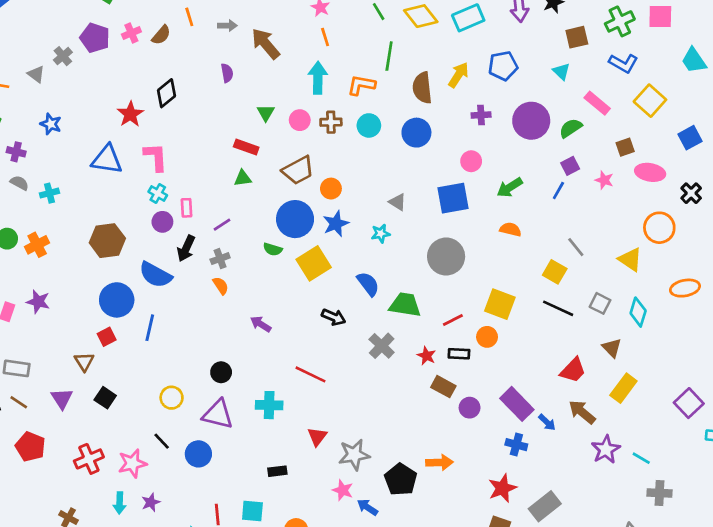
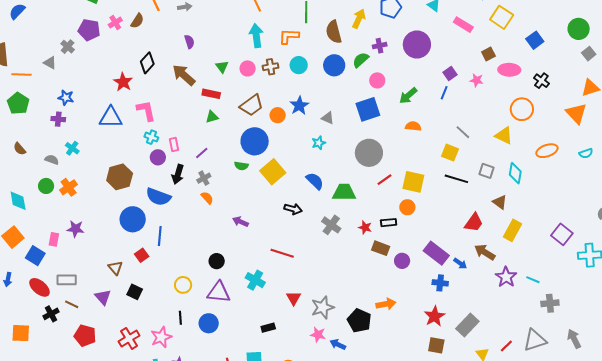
brown arrow: (266, 44) -> (184, 75), moved
green semicircle: (571, 128) -> (361, 60), moved
purple cross: (16, 152) -> (58, 119), moved
gray semicircle: (19, 183) -> (52, 160), moved
cyan cross: (49, 193) -> (72, 148), turned -32
blue star: (336, 224) -> (299, 106), moved
red line: (453, 320) -> (385, 180), moved
red square: (107, 337) -> (142, 255), moved
cyan cross: (269, 405) -> (255, 280), turned 36
black line: (162, 441) -> (180, 318), turned 48

